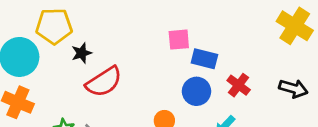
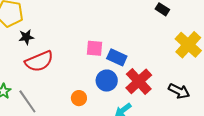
pink square: (179, 40) -> (95, 48), moved
red cross: (239, 85) -> (139, 81), size x1.5

